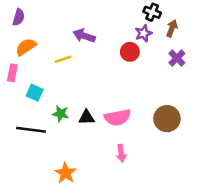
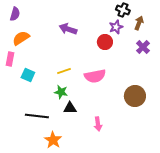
yellow line: (63, 59) -> (64, 71), moved
green star: (61, 114) -> (61, 92), moved
black triangle: (87, 117) -> (70, 108), moved
pink semicircle: (118, 117) -> (95, 76), moved
black line: (31, 130) -> (37, 116), moved

